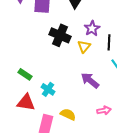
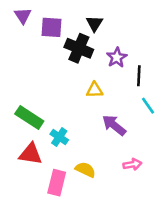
black cross: (60, 35) -> (79, 48), moved
yellow triangle: (84, 46) -> (95, 90), moved, turned 48
green rectangle: (25, 74) -> (29, 117), size x1.5

